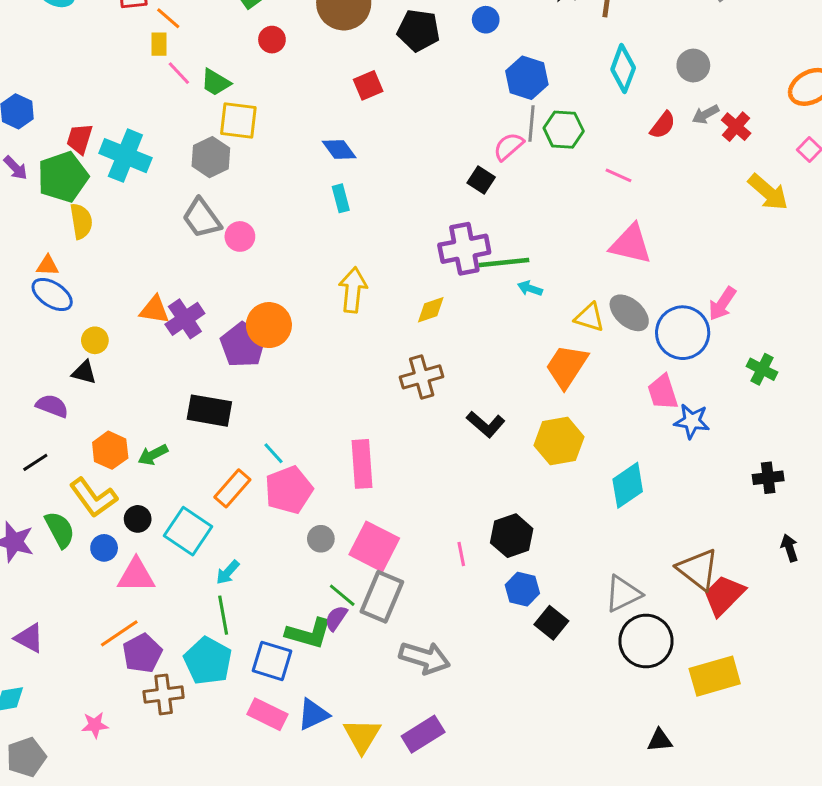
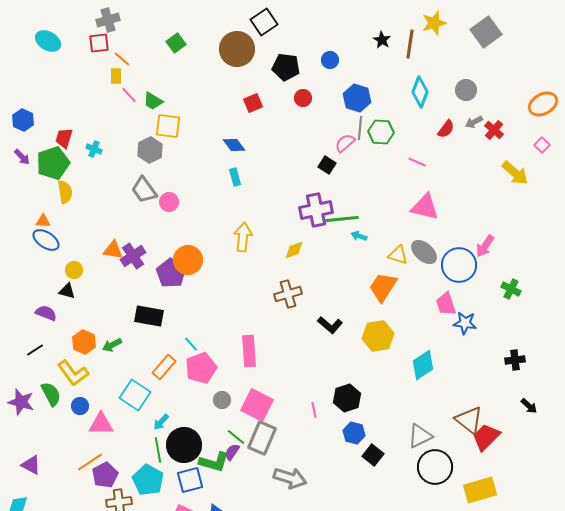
red circle: (272, 40) -> (303, 98), moved
cyan cross: (125, 156) -> (94, 149), size x0.5
black circle: (138, 519) -> (184, 445), moved, size x2.0
black arrow: (789, 548) -> (529, 406), turned 150
blue square: (272, 661) -> (190, 480), turned -32

